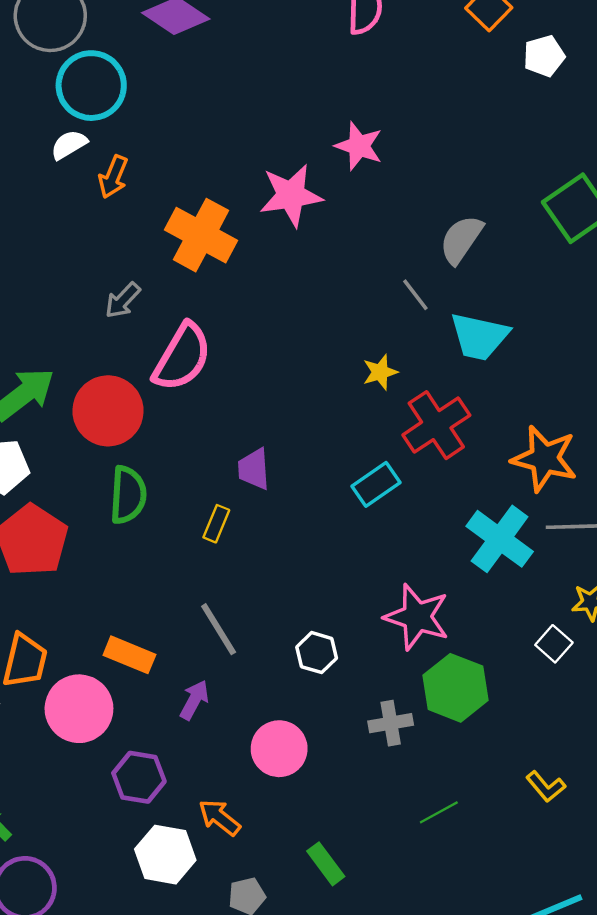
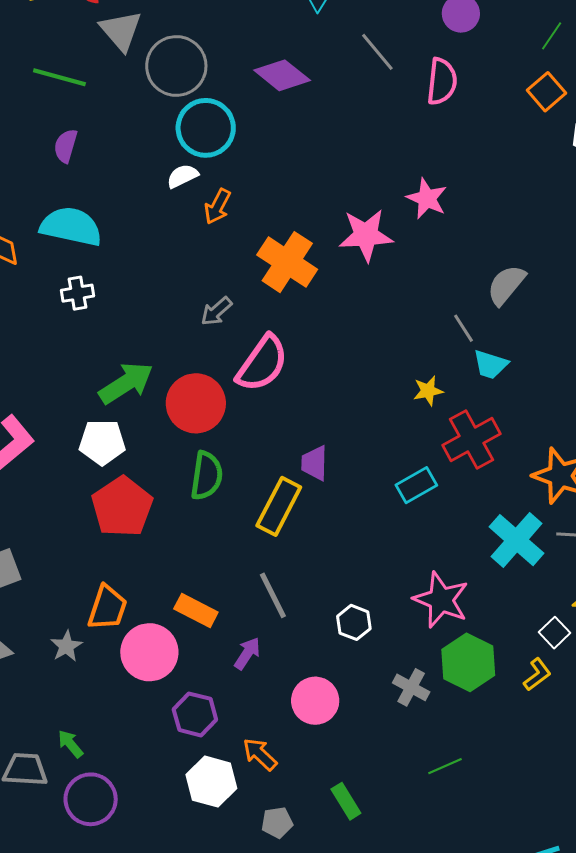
cyan trapezoid: (479, 336) -> (491, 364), moved, size x0.7
yellow rectangle: (216, 524) -> (279, 506), size x1.8
gray cross: (391, 723) -> (411, 687), turned 33
yellow L-shape: (546, 787) -> (537, 674), moved, turned -92

